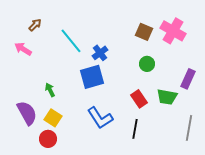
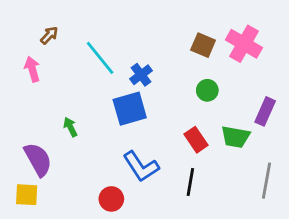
pink arrow: (23, 49) -> (32, 69), turned 42
yellow square: (53, 118) -> (27, 195), moved, turned -30
red circle: (48, 139) -> (111, 199), moved

